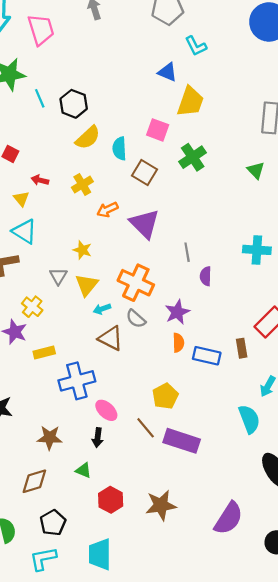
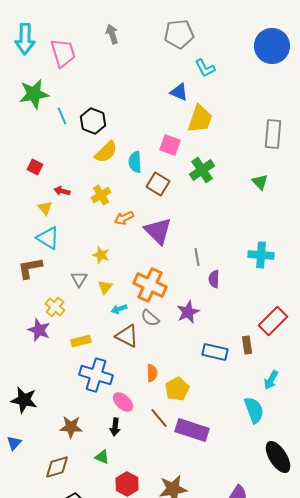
yellow triangle: (87, 285) -> (105, 287), size x0.7
orange semicircle: (178, 343) -> (152, 373), moved
yellow rectangle: (44, 353) -> (81, 341), moved
blue cross: (77, 381) -> (96, 375), turned 32

